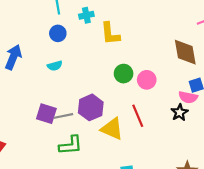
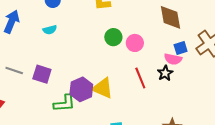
purple hexagon: (91, 107) -> (81, 89), moved
gray line: (63, 116) -> (14, 70), moved, turned 30
red line: (138, 116) -> (140, 78), moved

